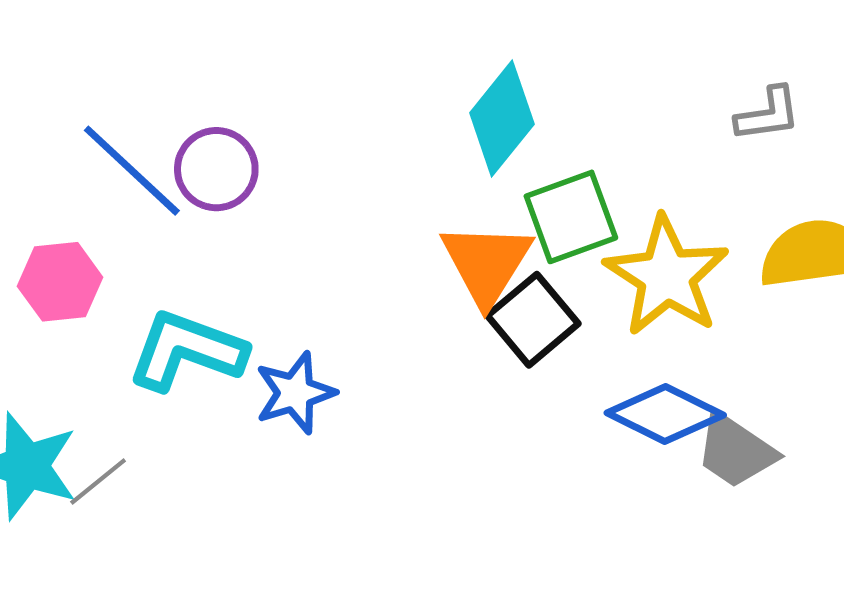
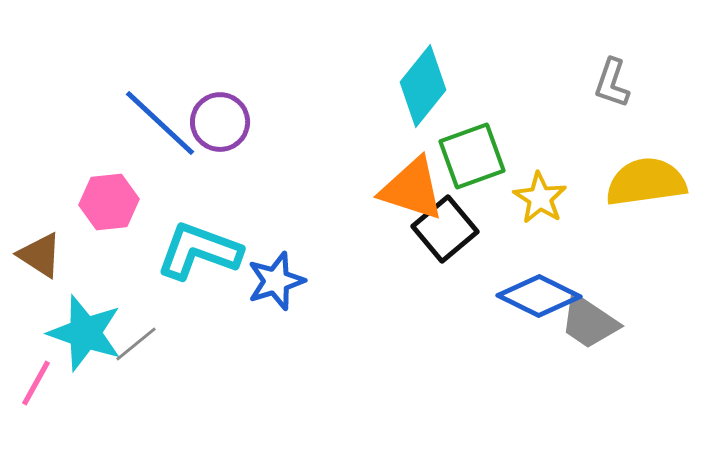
gray L-shape: (768, 114) -> (612, 83), turned 117
orange triangle: (486, 263) -> (412, 189), turned -44
yellow star: (667, 276) -> (540, 198), size x0.6

